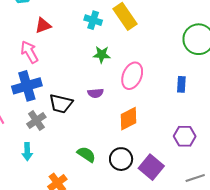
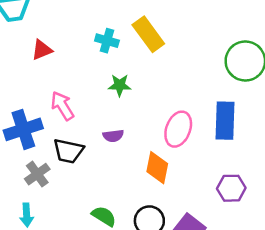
pink arrow: (29, 52) -> (62, 106), moved
pink ellipse: (132, 76) -> (178, 129), moved
blue rectangle: (181, 84) -> (225, 121), size x1.8
orange diamond: (128, 119) -> (157, 168), turned -50

